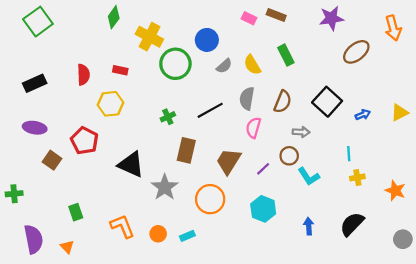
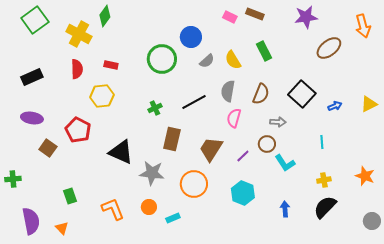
yellow cross: (149, 37) -> (79, 34), moved
yellow cross: (357, 177) -> (324, 180), moved
gray star: (165, 187) -> (152, 173), turned -30
orange circle: (158, 234) -> (149, 207), moved

